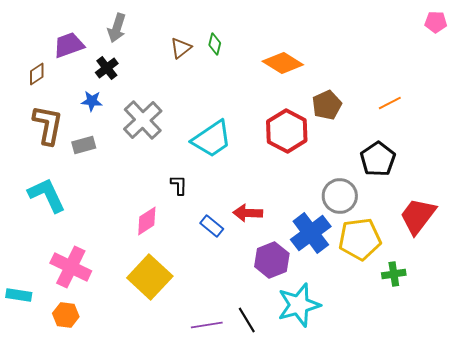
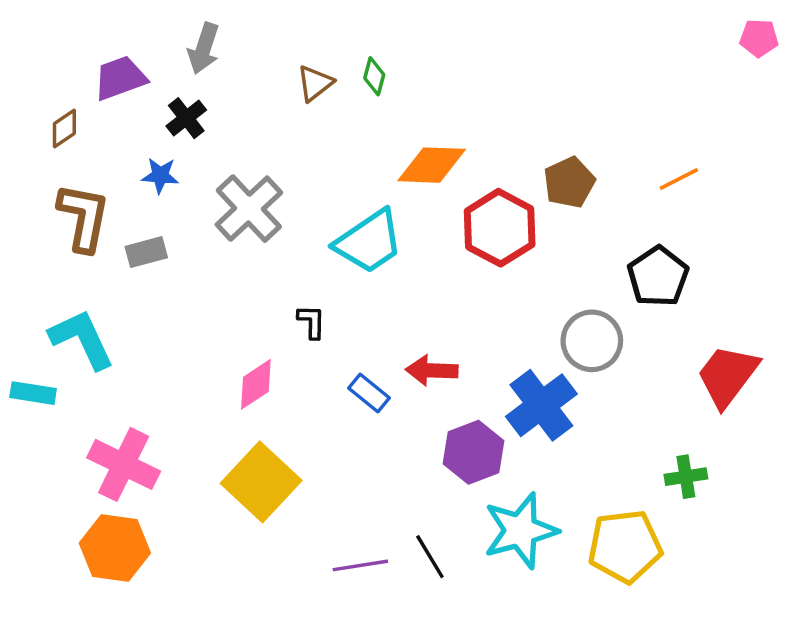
orange diamond: (283, 63) -> (432, 165), moved, turned -30
yellow pentagon: (360, 239) -> (625, 546), moved
cyan rectangle: (19, 295) -> (33, 393), moved
orange hexagon: (66, 315) -> (115, 548), size x1.5

